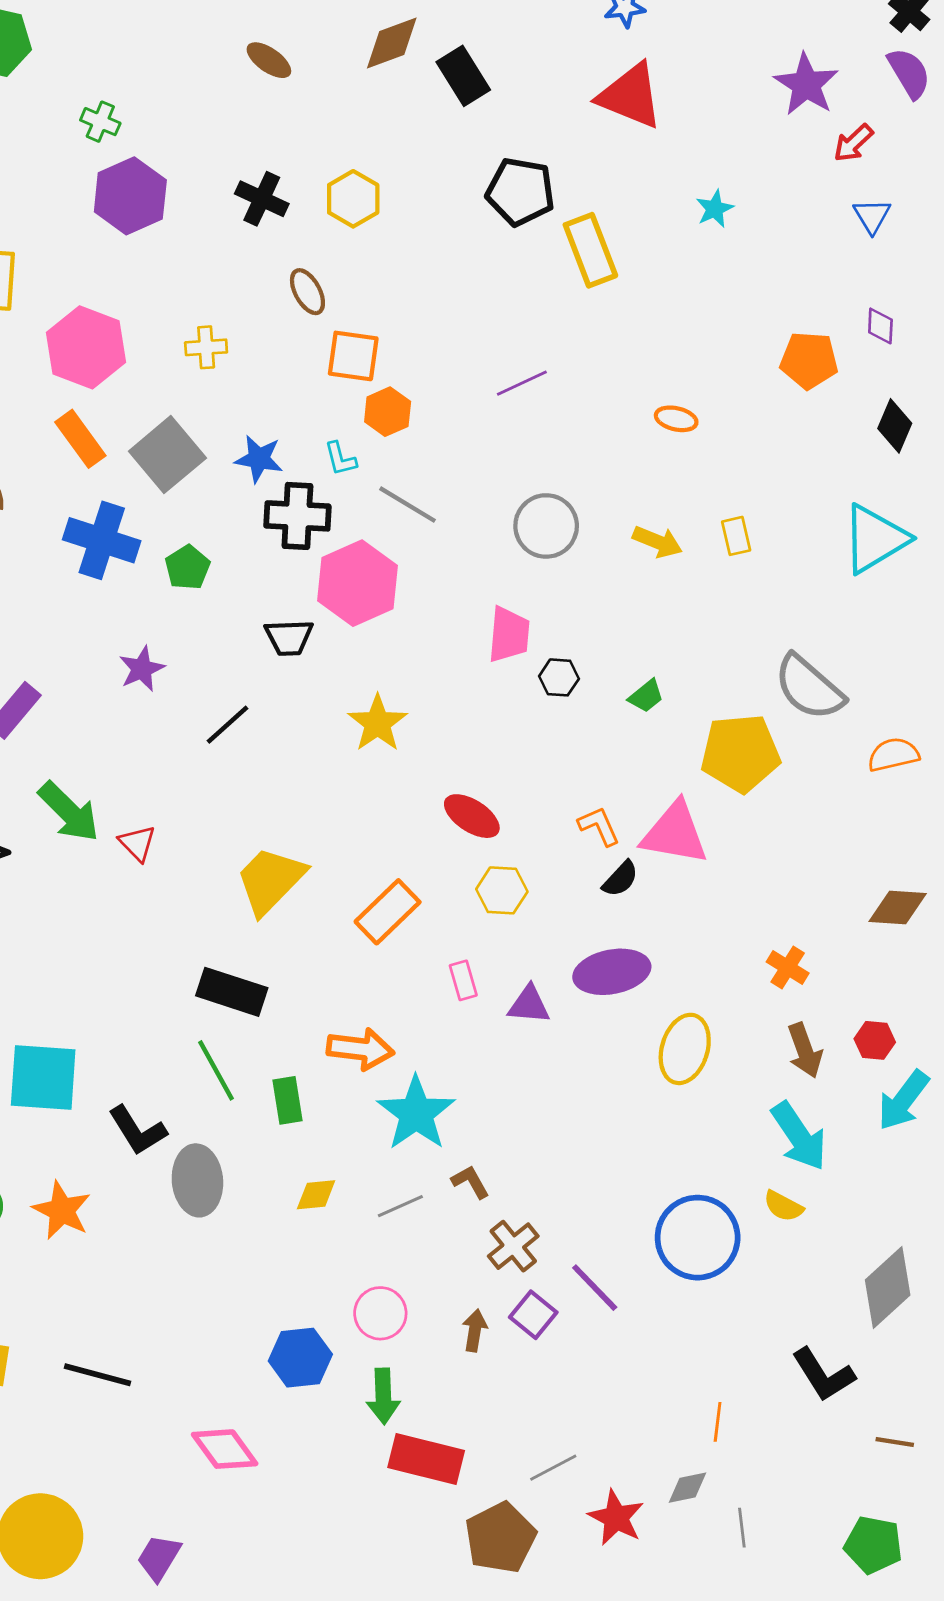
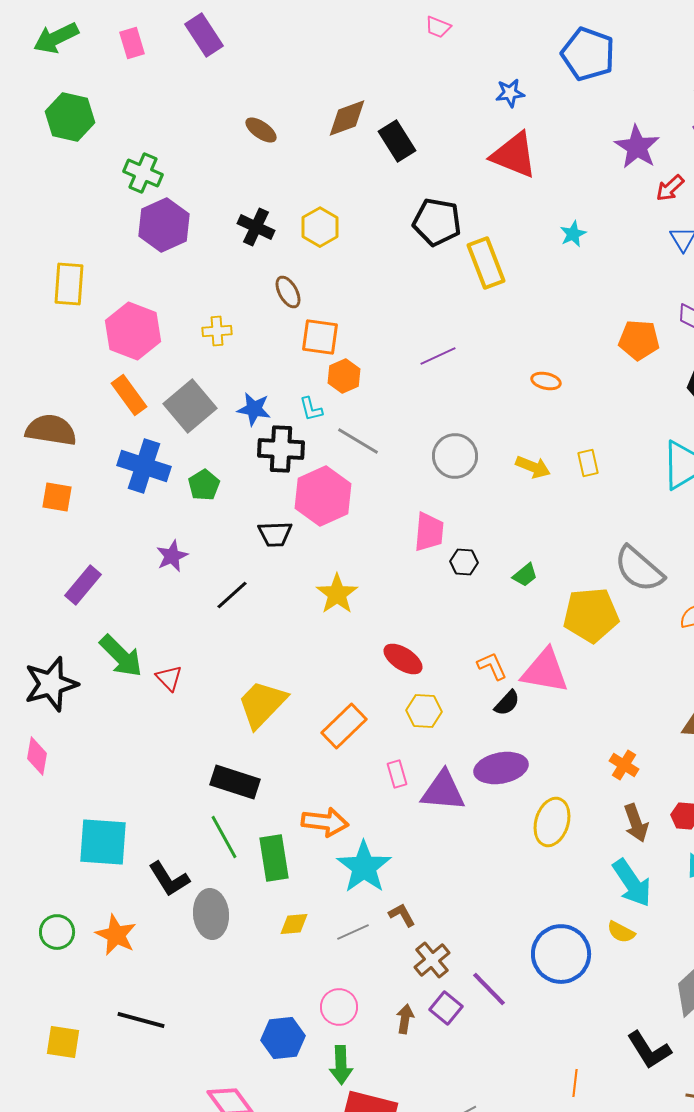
green cross: (100, 122) -> (143, 173), size x1.4
purple triangle: (529, 1005) -> (443, 791), size x1.5
green rectangle: (287, 1100) -> (274, 858), size x1.4
black line: (97, 1375) -> (141, 1020), moved

